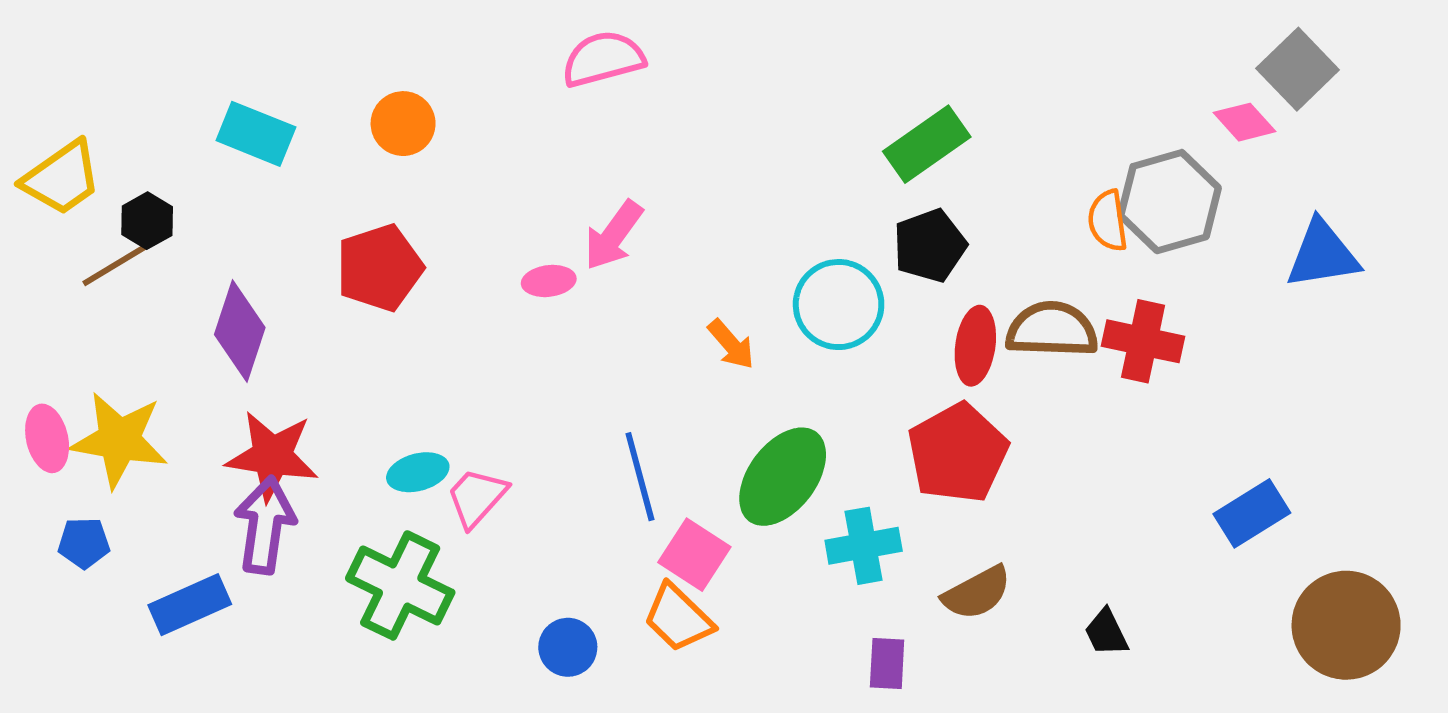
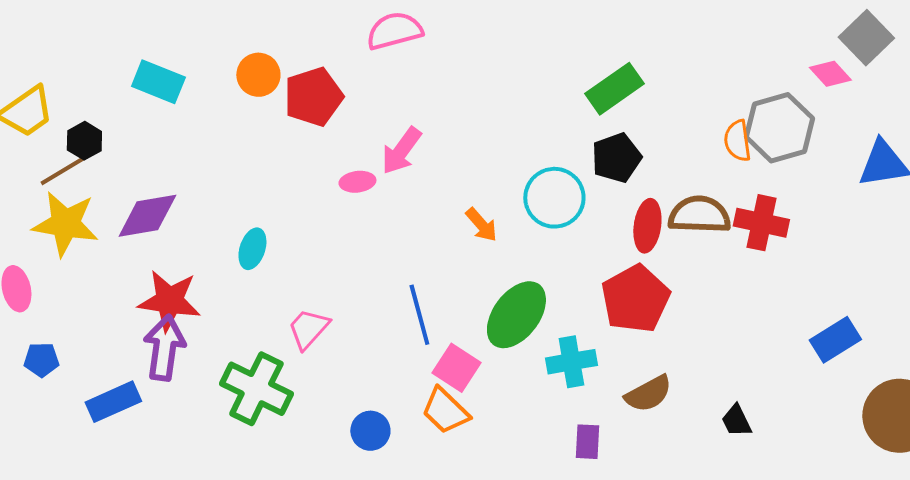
red pentagon: (380, 268) -> (313, 97), moved
purple diamond: (240, 331) -> (147, 216), turned 62
yellow star: (119, 440) -> (65, 224), moved
cyan ellipse: (418, 472) -> (252, 249), moved, turned -57

